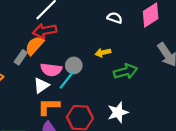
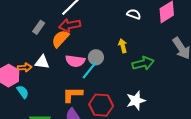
yellow arrow: (103, 53) -> (123, 46), turned 88
gray rectangle: (21, 57) -> (39, 27), moved
white triangle: (41, 85) -> (42, 62), moved, turned 42

